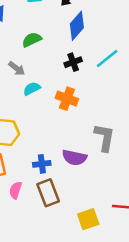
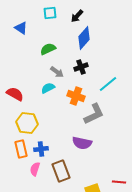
cyan line: (107, 58) -> (108, 84), moved
gray arrow: (17, 68) -> (57, 72), moved
gray L-shape: (105, 138) -> (94, 114), moved, turned 55
blue cross: (42, 164) -> (41, 149), moved

